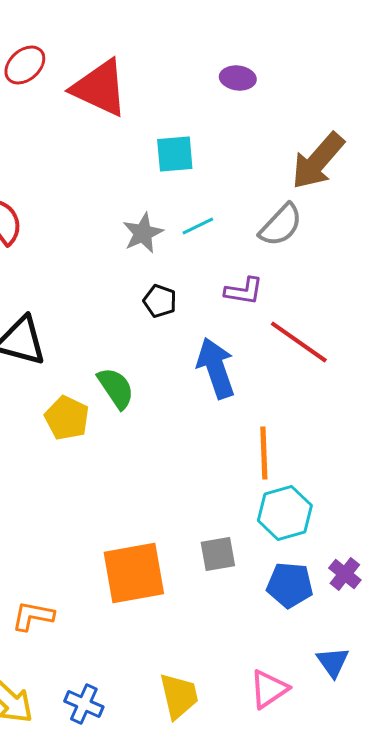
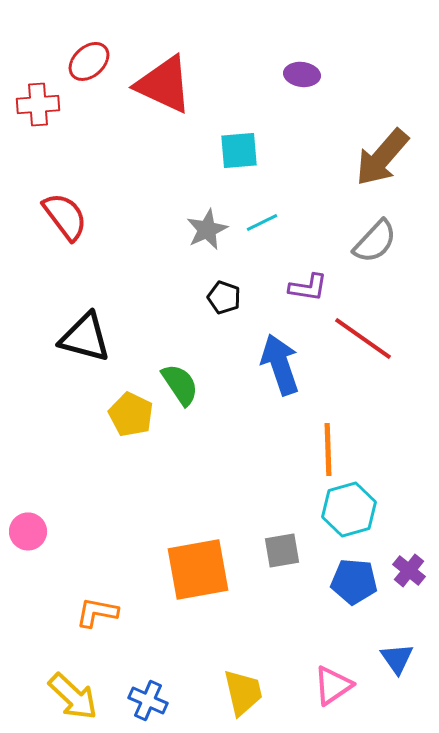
gray semicircle: (281, 225) -> (375, 241), moved

